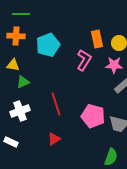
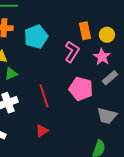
pink star: (114, 65) -> (102, 57), turned 30
pink pentagon: (93, 116) -> (81, 89), moved

